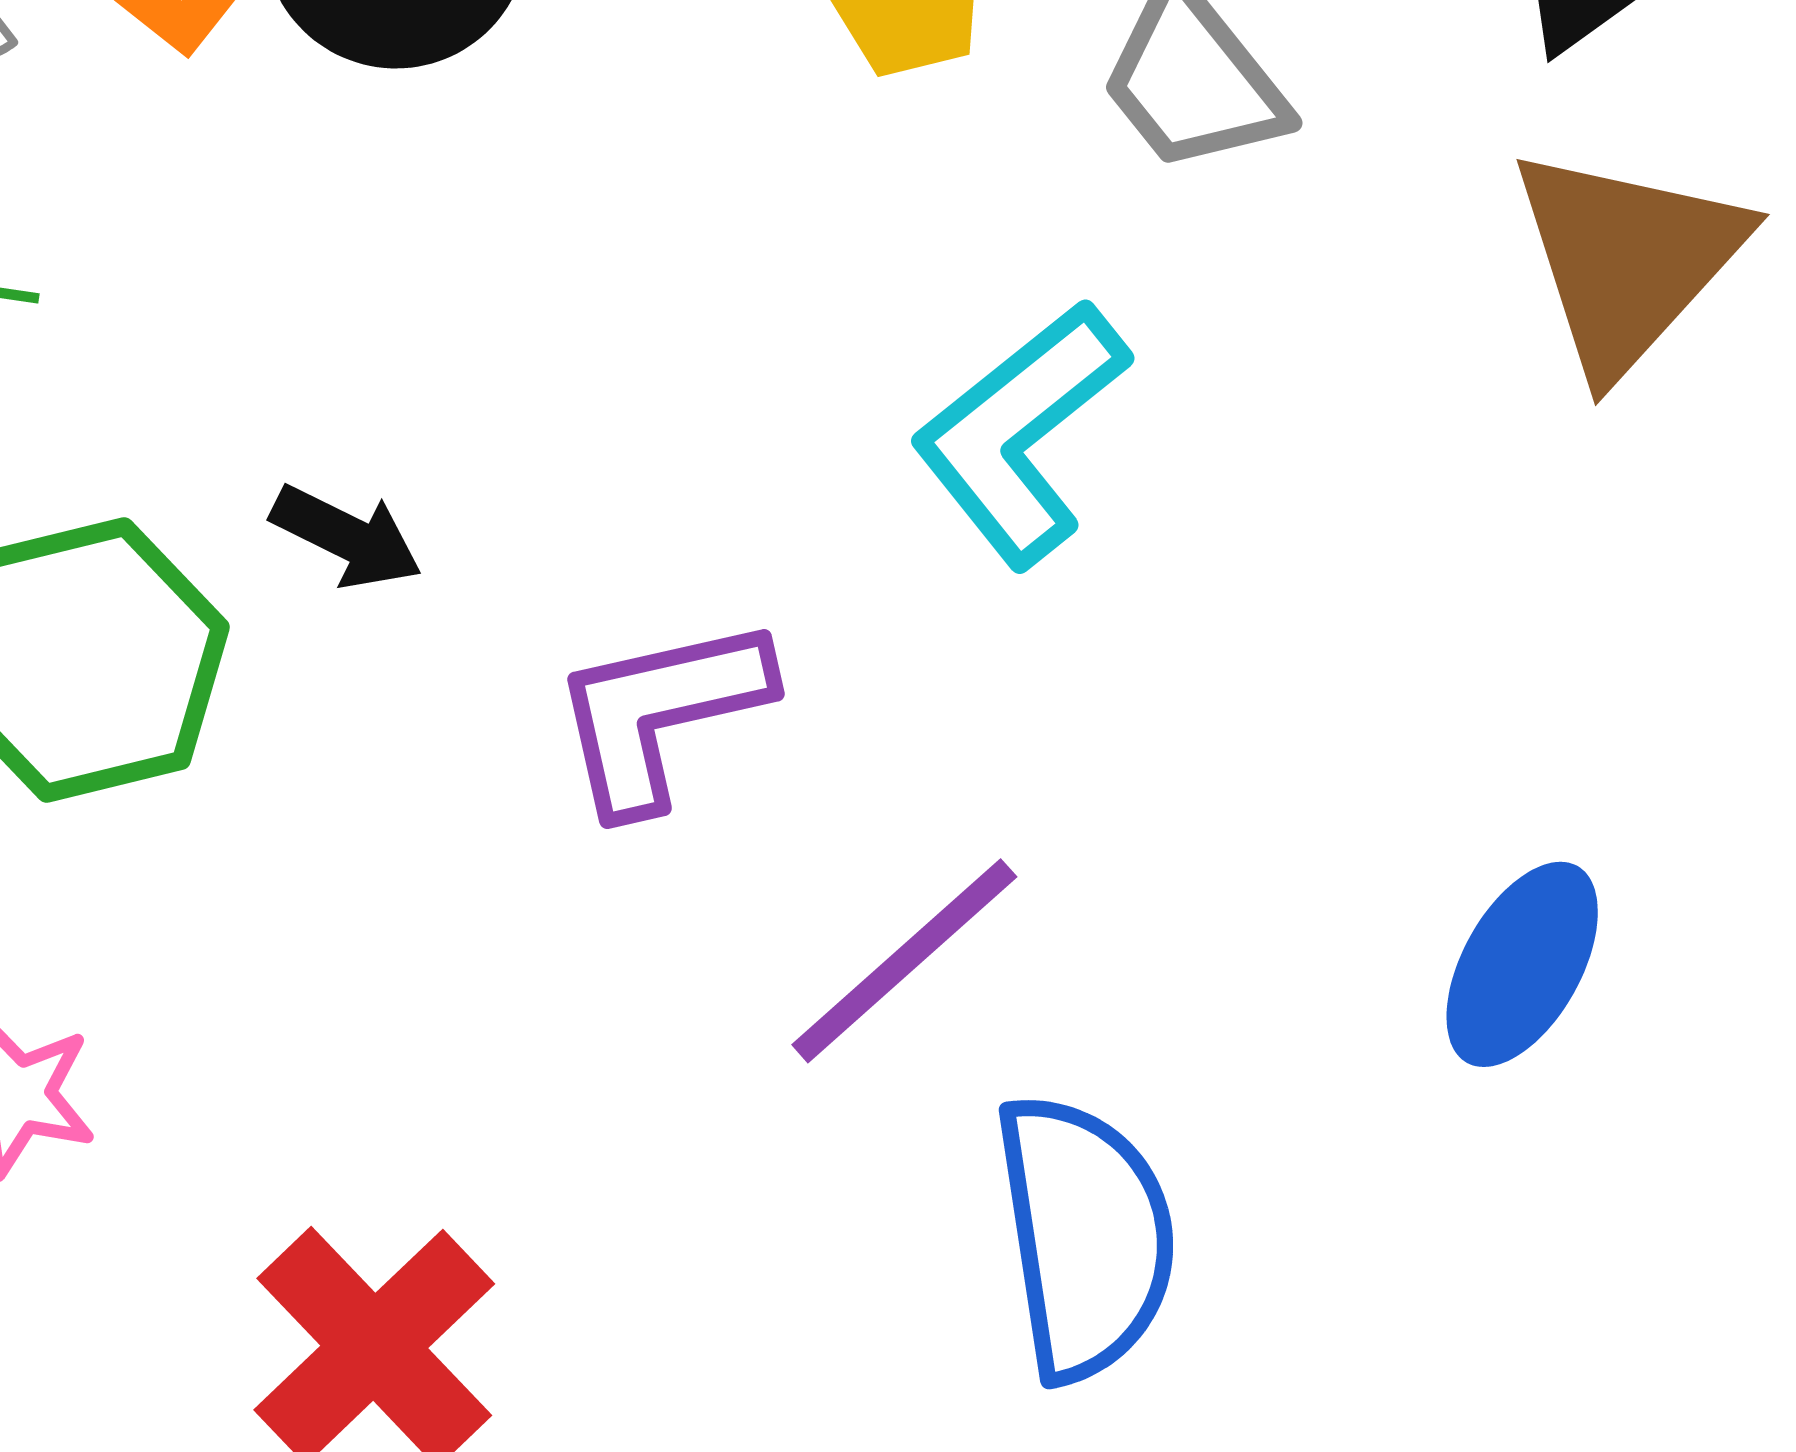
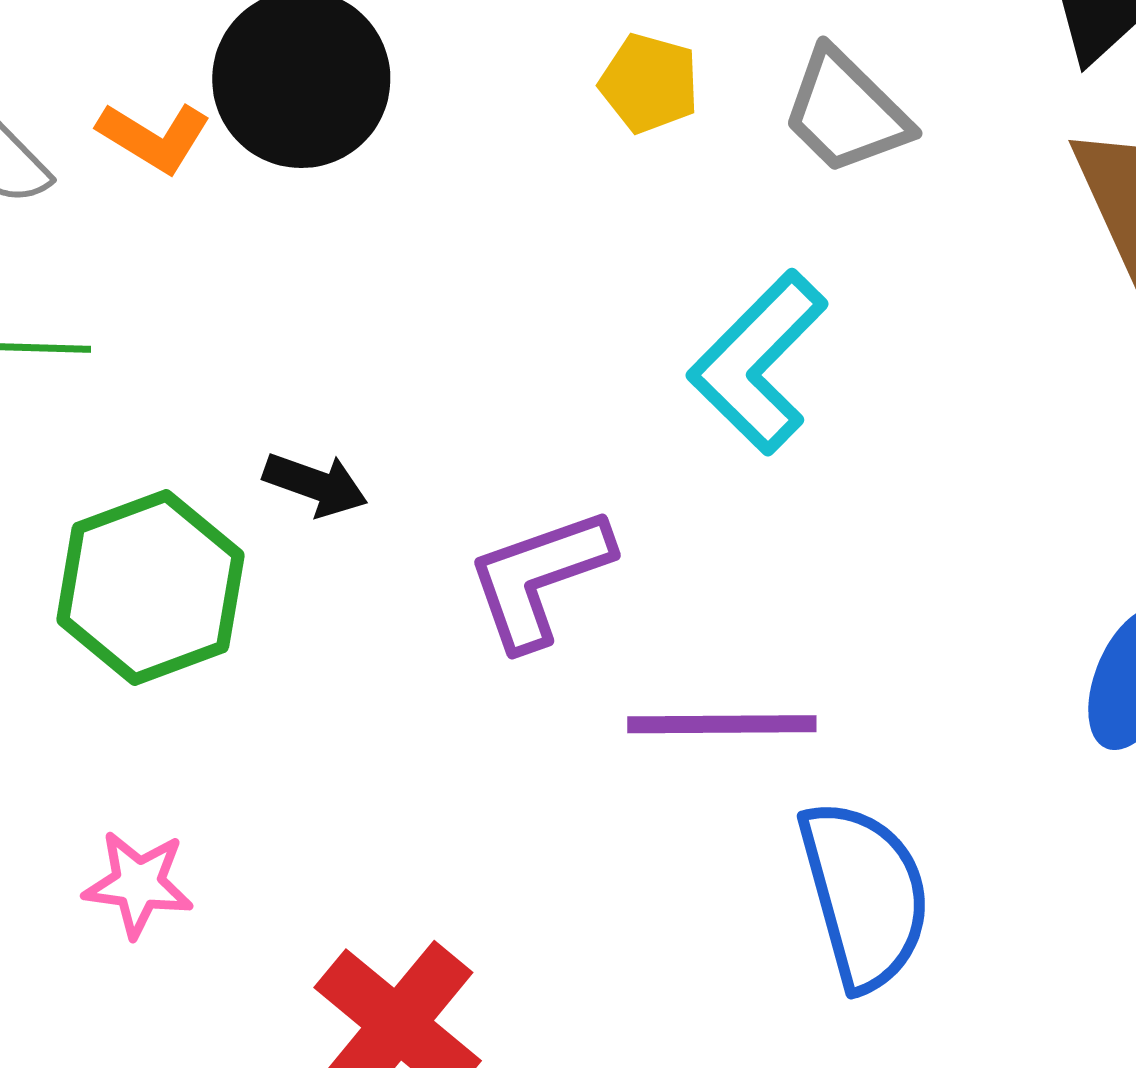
purple line: (904, 961) -> (722, 724), turned 48

